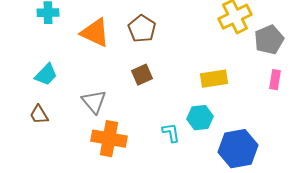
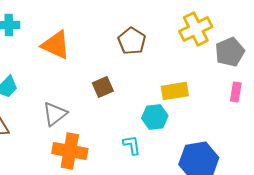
brown pentagon: (142, 29) -> (132, 41), moved
gray triangle: (94, 102) -> (55, 114), turned 32
cyan hexagon: (200, 118) -> (155, 117), moved

